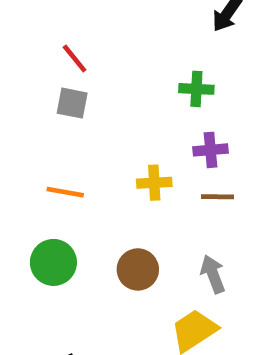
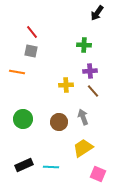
orange line: (65, 192) -> (17, 72), moved
brown line: (218, 197) -> (93, 91), turned 48
gray arrow: (213, 274) -> (83, 117), moved

